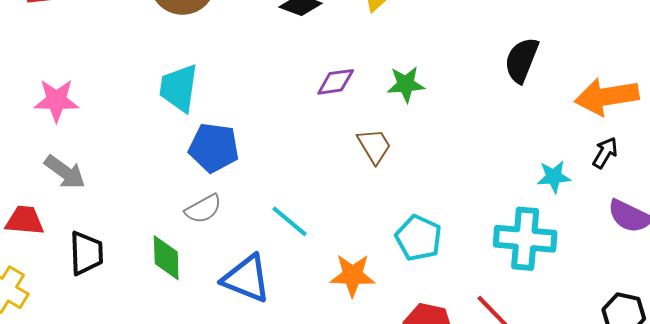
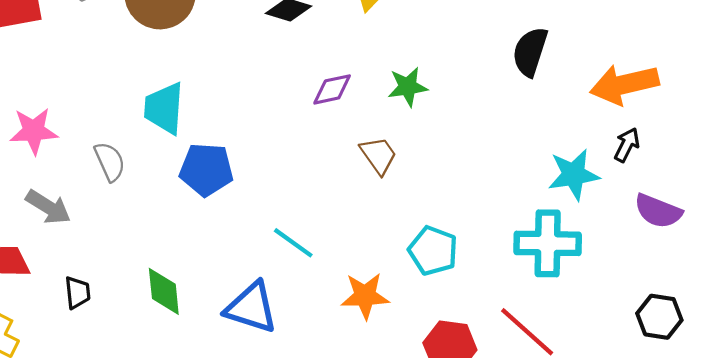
cyan star: (554, 177) -> (574, 175), size x1.4
gray semicircle: (203, 209) -> (110, 162), moved, turned -81
black trapezoid: (86, 253) -> (78, 293), size x0.7

